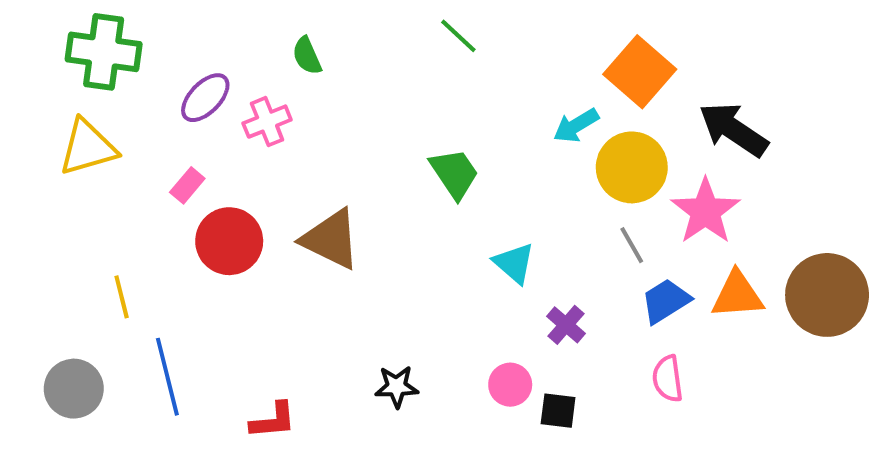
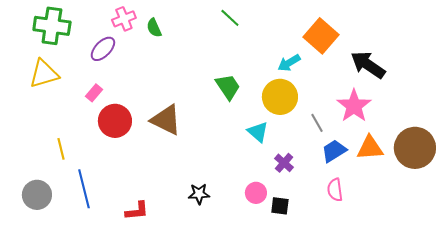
pink cross: (267, 122) -> (124, 19), moved
yellow circle: (632, 167) -> (280, 97), moved

